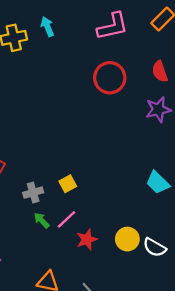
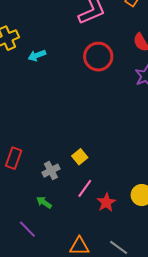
cyan arrow: (47, 27) -> (37, 55), moved, turned -78
green arrow: (42, 220) -> (44, 202), moved

